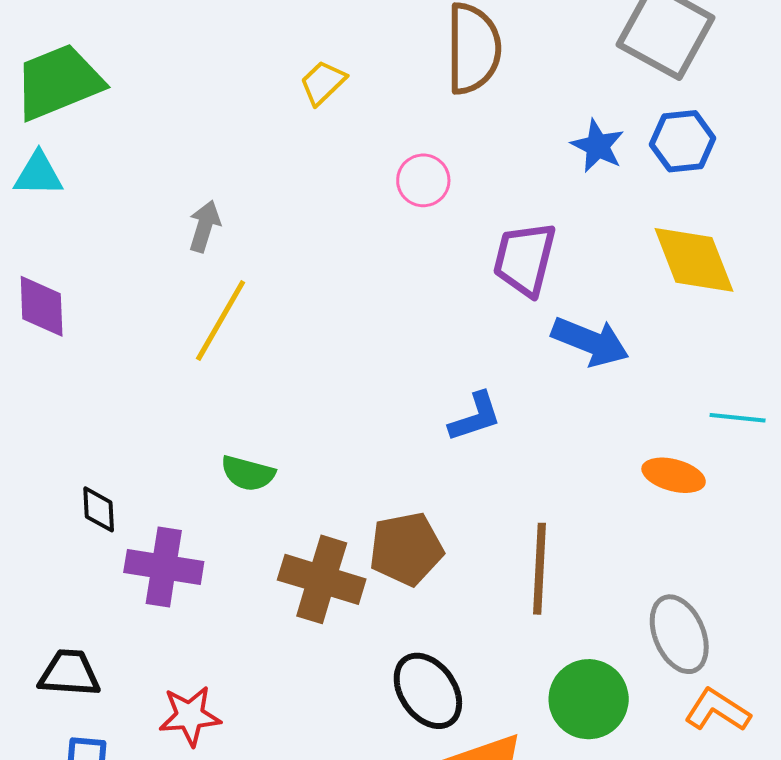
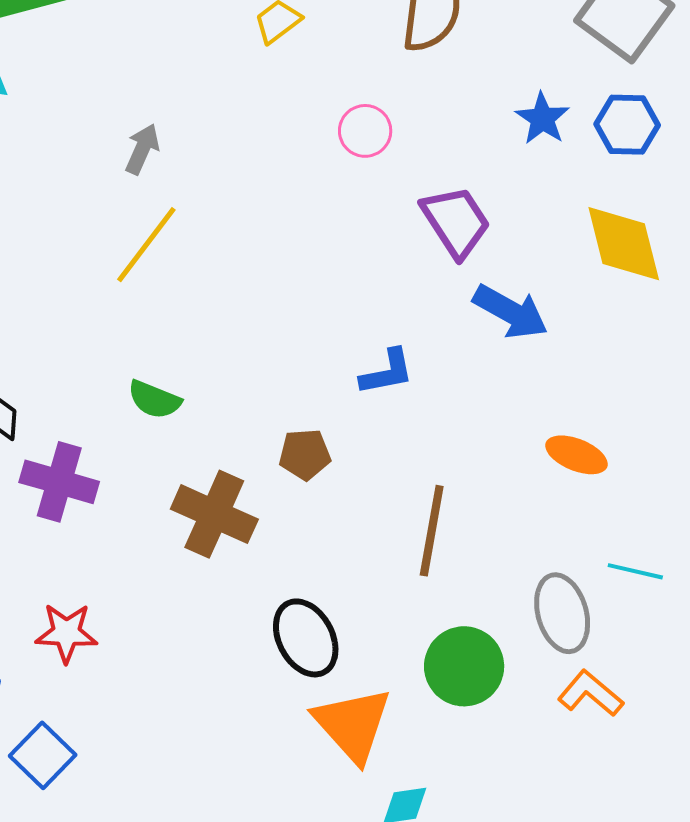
purple trapezoid: (525, 259) -> (456, 222), turned 126
cyan line: (738, 418) -> (635, 571), moved
brown pentagon: (406, 549) -> (305, 454), moved, size x0.7

